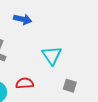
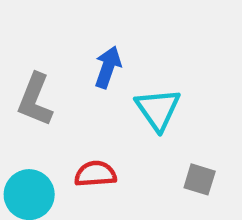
blue arrow: (23, 19) -> (108, 67), moved, turned -84

